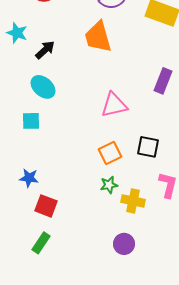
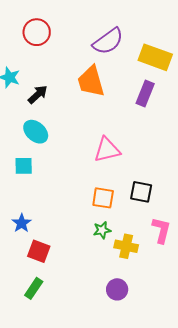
purple rectangle: (163, 81) -> (145, 93), moved
orange square: (110, 153) -> (103, 198), turned 35
blue star: (29, 178) -> (22, 223), turned 30

